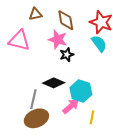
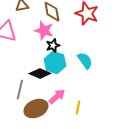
cyan semicircle: (99, 44) -> (85, 61), moved
cyan hexagon: (81, 91) -> (55, 63), moved
brown ellipse: (36, 118) -> (36, 109), moved

